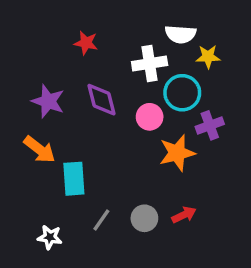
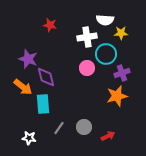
purple diamond: (101, 100) -> (46, 77), moved
orange star: (177, 153) -> (117, 96), moved
red arrow: (184, 215) -> (108, 136), moved

